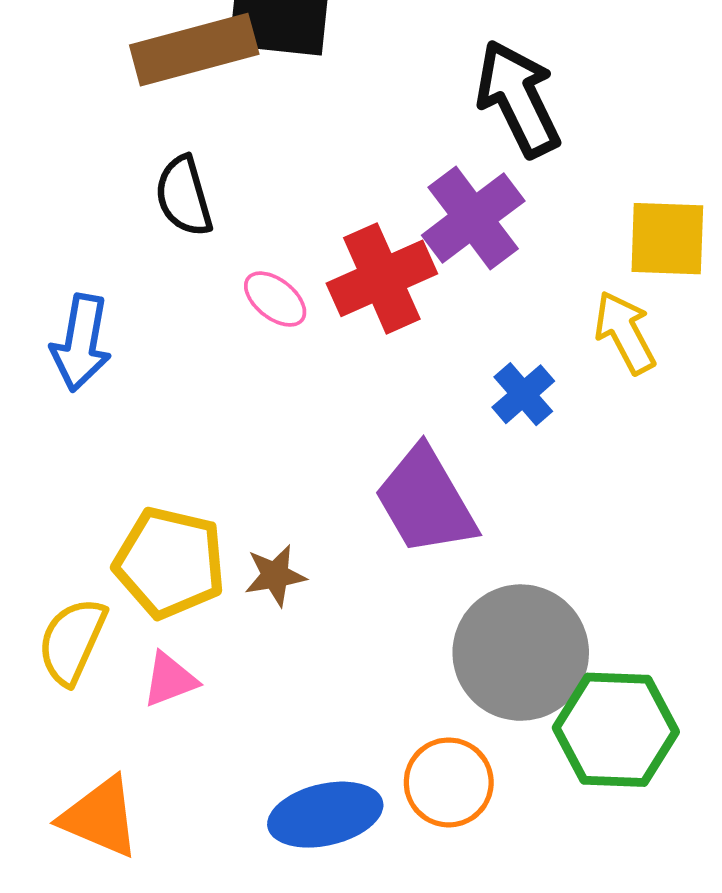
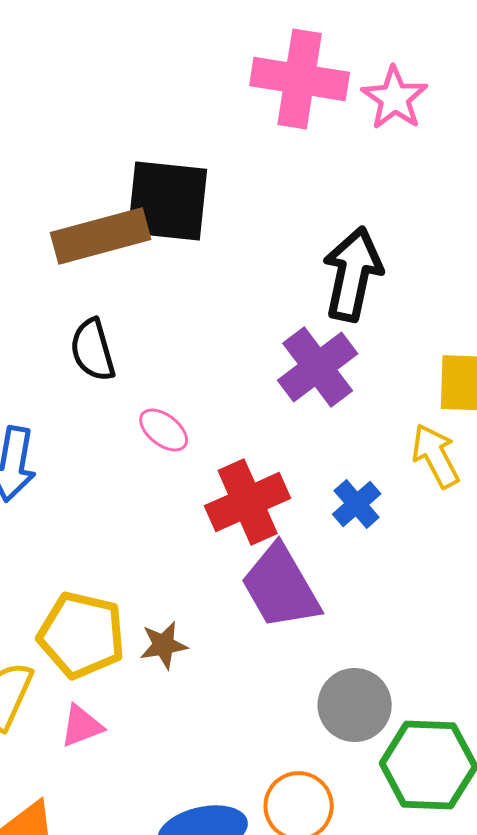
black arrow: (518, 98) -> (353, 274), turned 38
red cross: (382, 278) -> (248, 502), moved
gray circle: (521, 653) -> (355, 705), size x0.7

